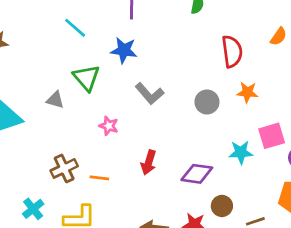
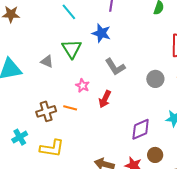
red arrow: (149, 162) -> (105, 99), moved
purple diamond: (197, 174) -> (141, 129), turned -40
orange line: (99, 178) -> (70, 108), moved

